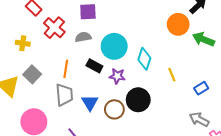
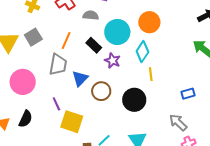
orange circle: (178, 24) -> (149, 22), moved
yellow line: (172, 75) -> (151, 74), moved
black circle: (138, 100) -> (134, 100), moved

